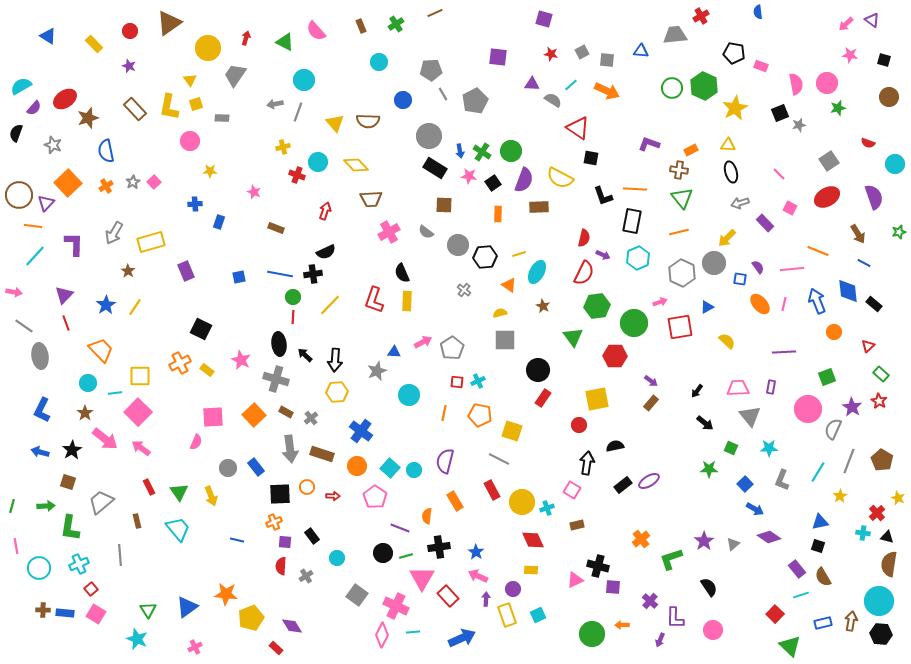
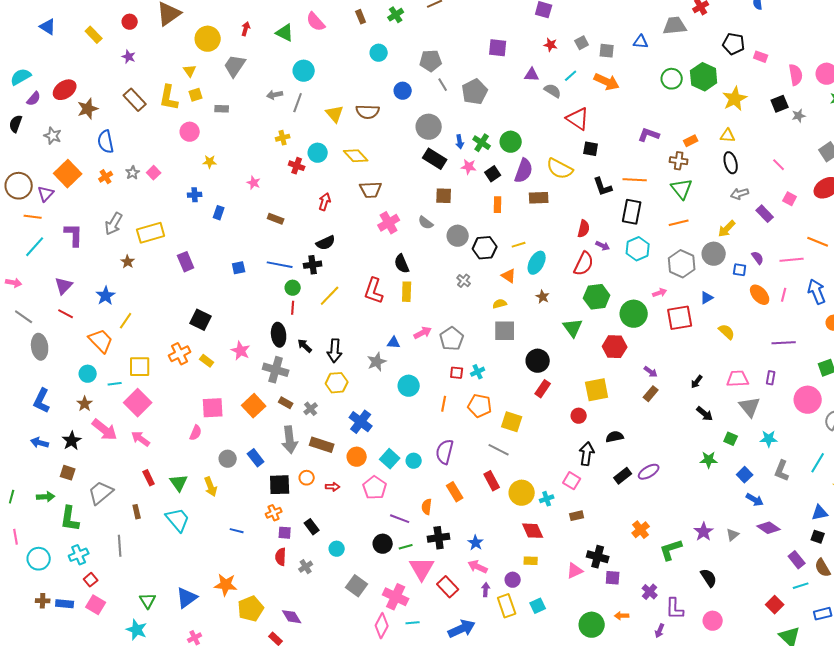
yellow line: (135, 307) -> (126, 321), moved
red line: (66, 323) -> (66, 314), turned -42

